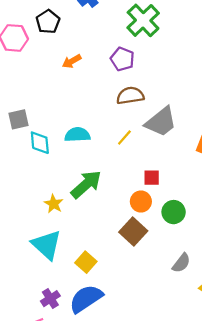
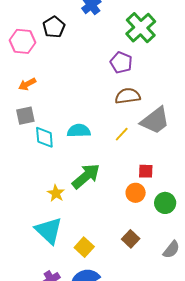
orange arrow: (72, 61) -> (27, 84), moved
brown square: (133, 232) -> (131, 239), moved, size x0.7

